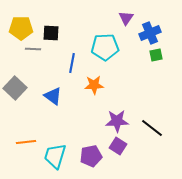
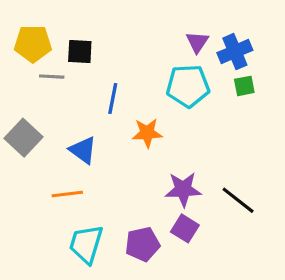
purple triangle: (126, 18) -> (197, 42), moved
cyan pentagon: (105, 47) -> (188, 86), moved
orange line: (26, 142) -> (67, 194), moved

